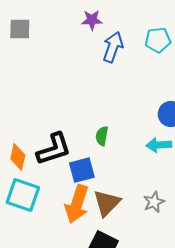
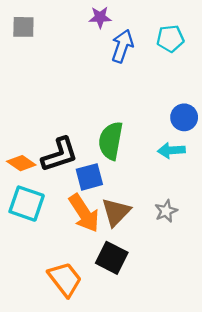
green semicircle: (102, 136) -> (111, 141), size x1.8
orange diamond: (18, 157) -> (21, 163), turned -68
orange arrow: (77, 204) -> (84, 213), turned -51

